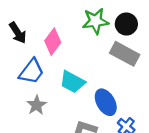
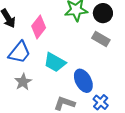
gray rectangle: (125, 54) -> (101, 39), size x0.7

